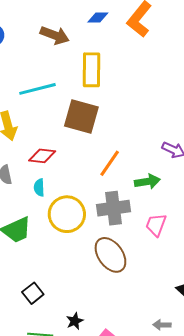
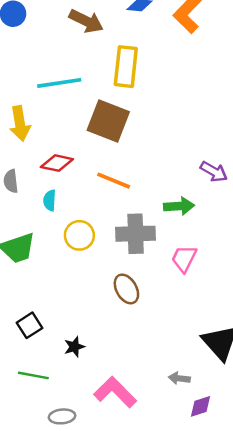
orange line: (110, 163) -> (114, 181), moved, turned 72
yellow circle: (67, 214) -> (79, 235), size x0.7
brown ellipse: (110, 255) -> (126, 289), size x0.7
black star: (75, 321) -> (74, 347), moved

